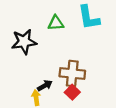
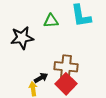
red square: (72, 92) -> (66, 84), size x1.5

